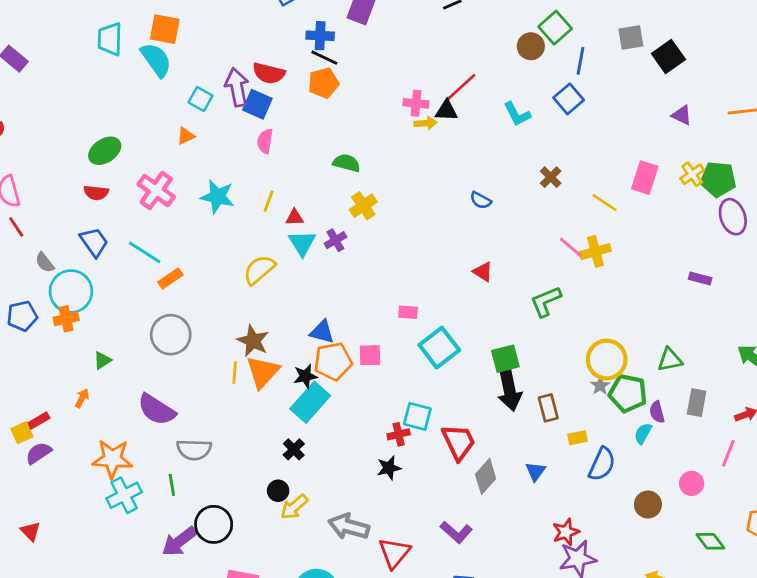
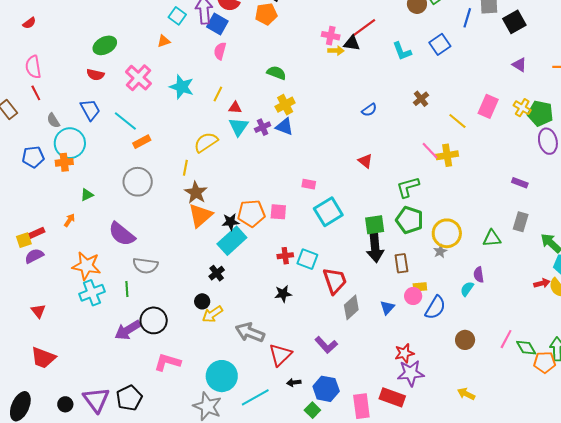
blue line: (580, 61) -> (467, 18), moved
yellow cross: (692, 174) -> (522, 108), turned -30
blue semicircle: (481, 200) -> (369, 110), turned -70
blue triangle: (322, 332) -> (285, 127), moved
yellow line: (235, 373) -> (185, 168), moved
green pentagon: (628, 393) -> (410, 220), moved
gray rectangle: (697, 403) -> (521, 222), moved
red cross: (399, 434) -> (285, 256), moved
pink line: (728, 453) -> (506, 339), moved
pink circle: (692, 483) -> (413, 296), moved
red triangle: (30, 531) -> (38, 311), moved
green diamond: (710, 541) -> (526, 348), moved

